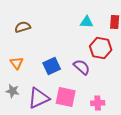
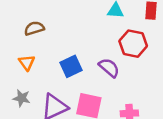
brown semicircle: (23, 27) -> (34, 28), moved

